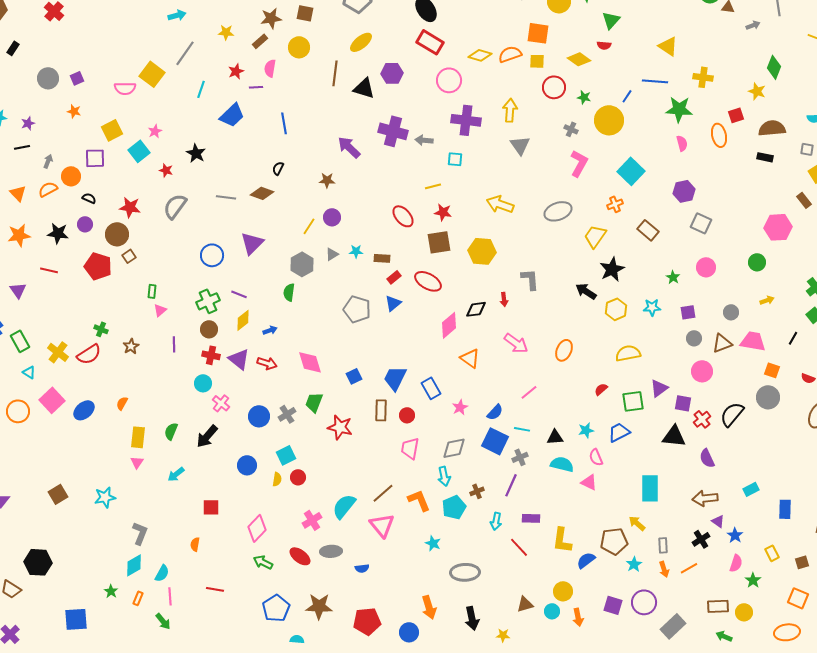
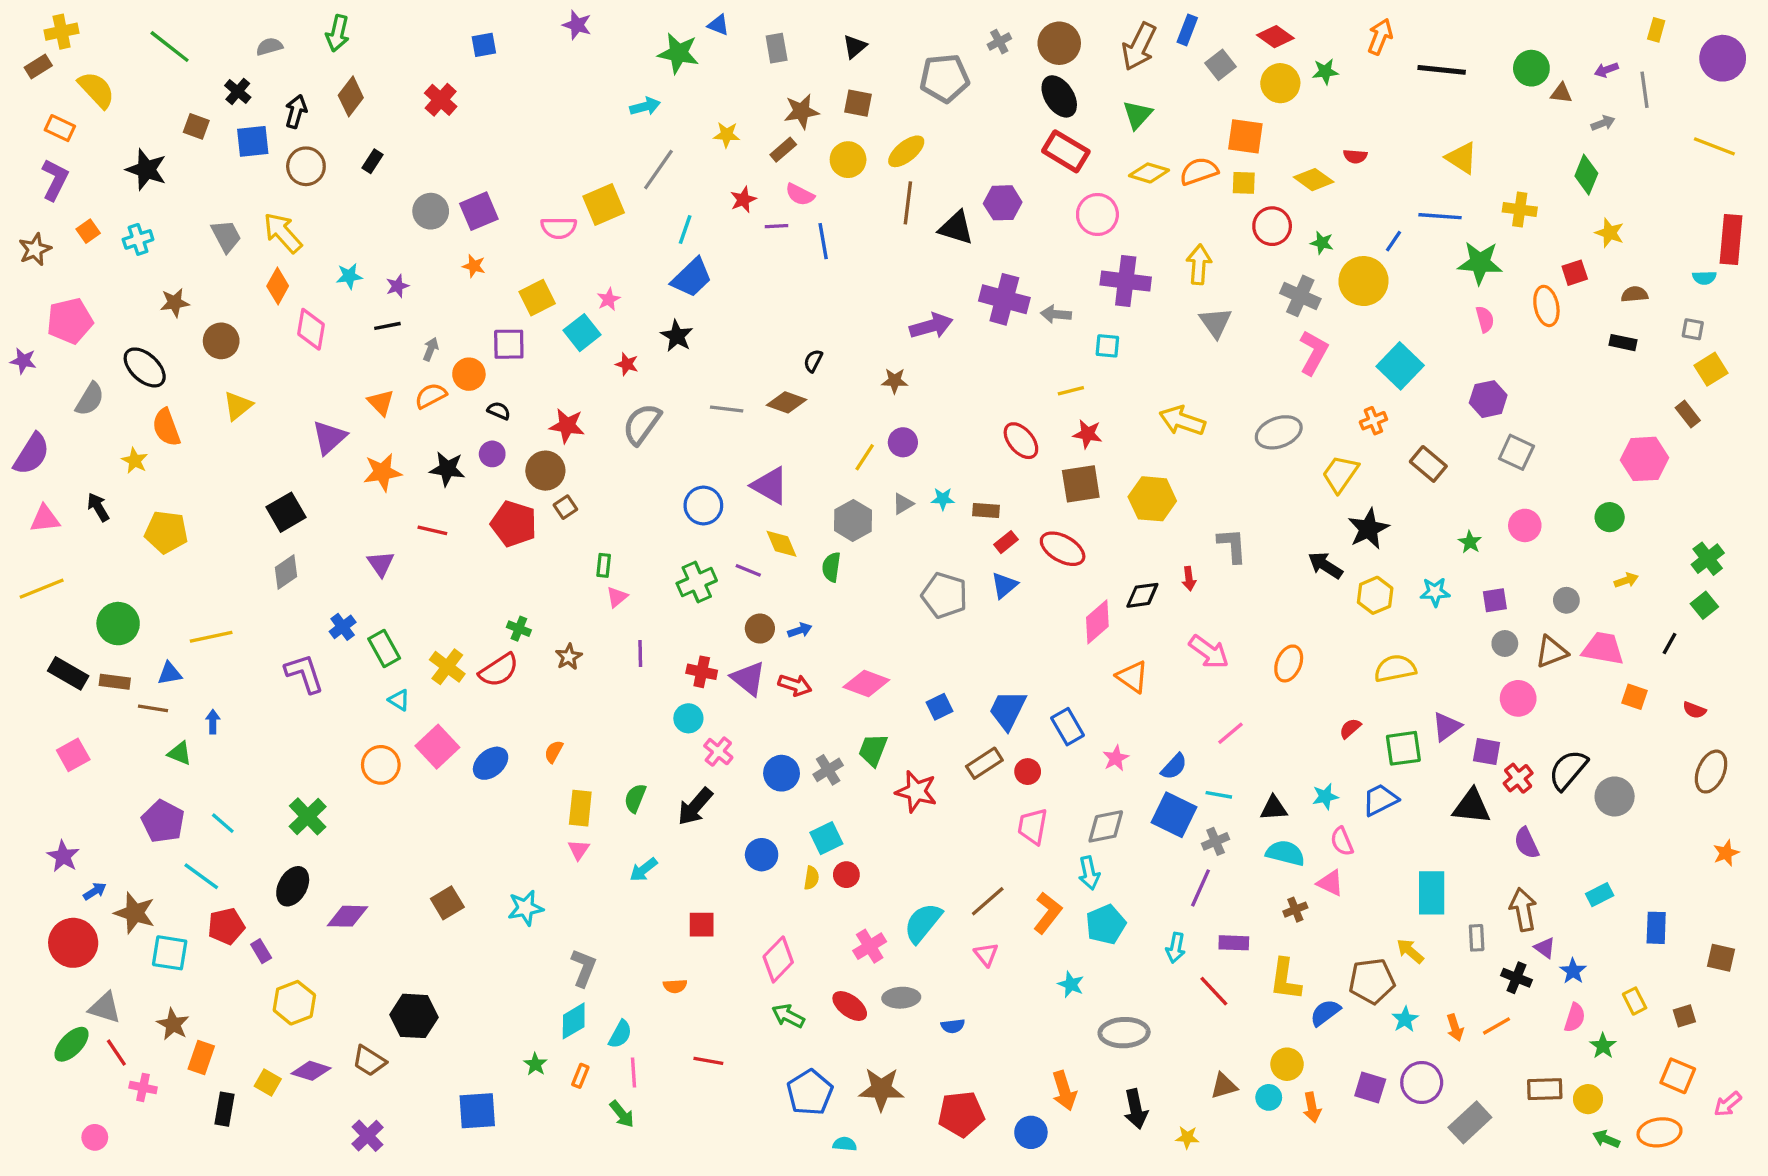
green triangle: (611, 20) -> (1137, 115), moved
yellow ellipse: (361, 42) -> (906, 151), moved
green diamond: (774, 67) -> (1586, 175), moved
pink semicircle: (270, 68) -> (800, 195), turned -72
yellow square: (152, 74) -> (604, 205), turned 30
purple square: (77, 78) -> (479, 211), size x1.6
blue trapezoid: (232, 115) -> (692, 278), moved
blue line: (284, 123) -> (823, 241), moved
brown semicircle: (772, 128) -> (1635, 294), size x0.6
gray cross: (571, 129) -> (1300, 296), size x1.6
purple arrow: (349, 147) -> (931, 326), turned 120
purple triangle: (252, 243) -> (770, 486), turned -45
yellow diamond: (243, 320) -> (782, 544), moved, turned -75
brown circle: (209, 329) -> (760, 629), moved
pink diamond: (310, 362) -> (866, 683), turned -52
gray circle: (768, 397) -> (1615, 796), moved
brown rectangle: (381, 410) -> (984, 763), turned 55
brown cross: (477, 491) -> (1295, 910), moved
brown arrow: (705, 498) -> (1523, 910), turned 85
orange L-shape: (419, 500) -> (1048, 913), turned 60
pink triangle: (382, 525) -> (986, 954), size x0.6
black cross: (701, 539) -> (1516, 978), turned -36
orange semicircle: (195, 544) -> (675, 986), turned -104
gray rectangle: (663, 545) -> (1477, 938), moved
green arrow: (724, 636) -> (1606, 1139), moved

